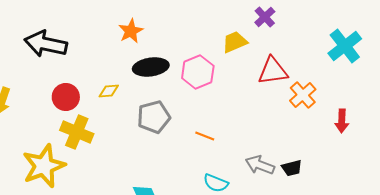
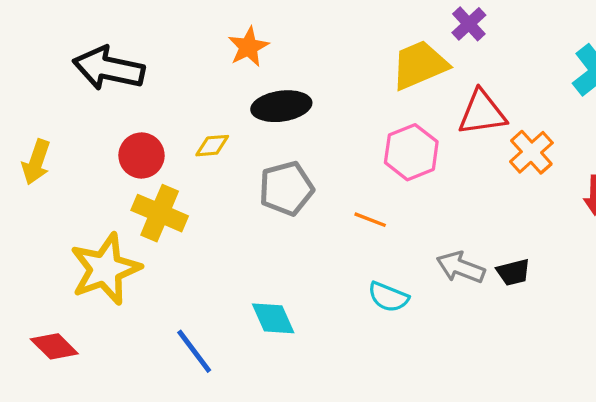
yellow trapezoid: (235, 42) -> (420, 65), size x1.4
pink hexagon: (198, 72) -> (411, 152), moved

